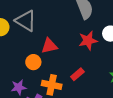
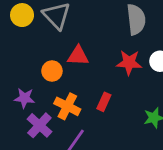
red rectangle: (77, 74) -> (104, 102), turned -40

